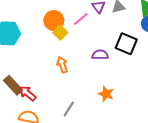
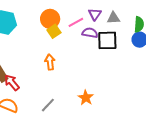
black square: (126, 44) -> (107, 40), moved, turned -35
purple semicircle: (100, 55) -> (90, 33), moved

